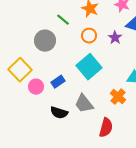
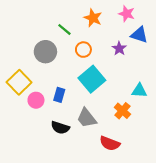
orange circle: (89, 36) -> (83, 50), moved
blue rectangle: (58, 82) -> (59, 95), turned -40
red semicircle: (106, 128) -> (110, 143), turned 96

